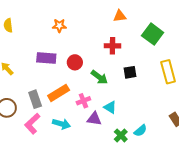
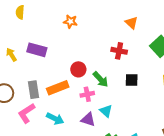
orange triangle: (120, 16) -> (132, 23), turned 40
purple rectangle: (46, 58) -> (37, 50), moved
red circle: (75, 62) -> (78, 69), moved
pink cross: (83, 101) -> (87, 94), moved

